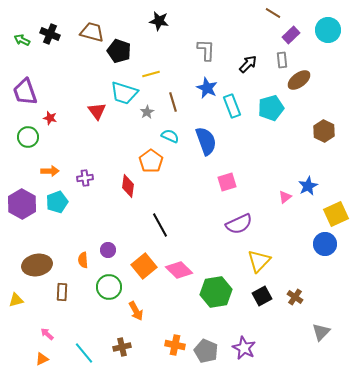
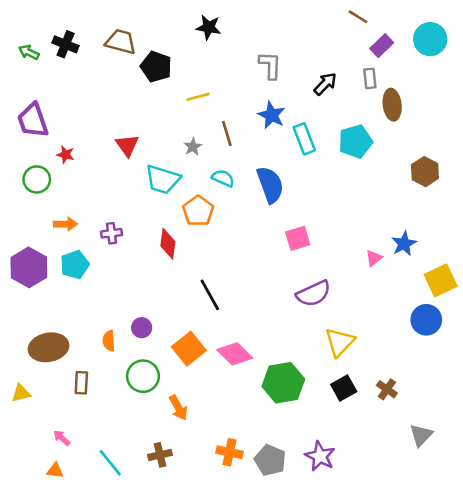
brown ellipse: (299, 80) -> (392, 105), turned -60
cyan trapezoid: (124, 93) -> (163, 179), moved
orange triangle: (42, 359) -> (55, 471), turned 32

